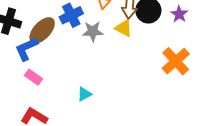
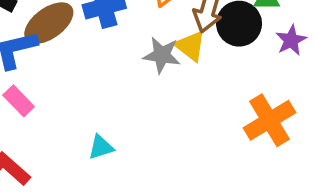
gray star: (93, 31) -> (162, 55), moved

